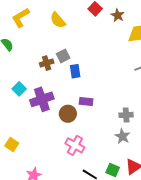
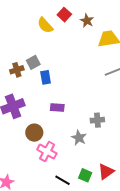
yellow semicircle: (58, 20) -> (45, 25), moved
brown circle: (68, 114) -> (34, 133), moved
gray star: (122, 136) -> (79, 138), moved

